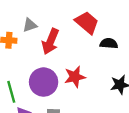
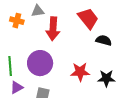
red arrow: (50, 41) -> (53, 29), turned -30
red star: (75, 77) -> (80, 72), moved

